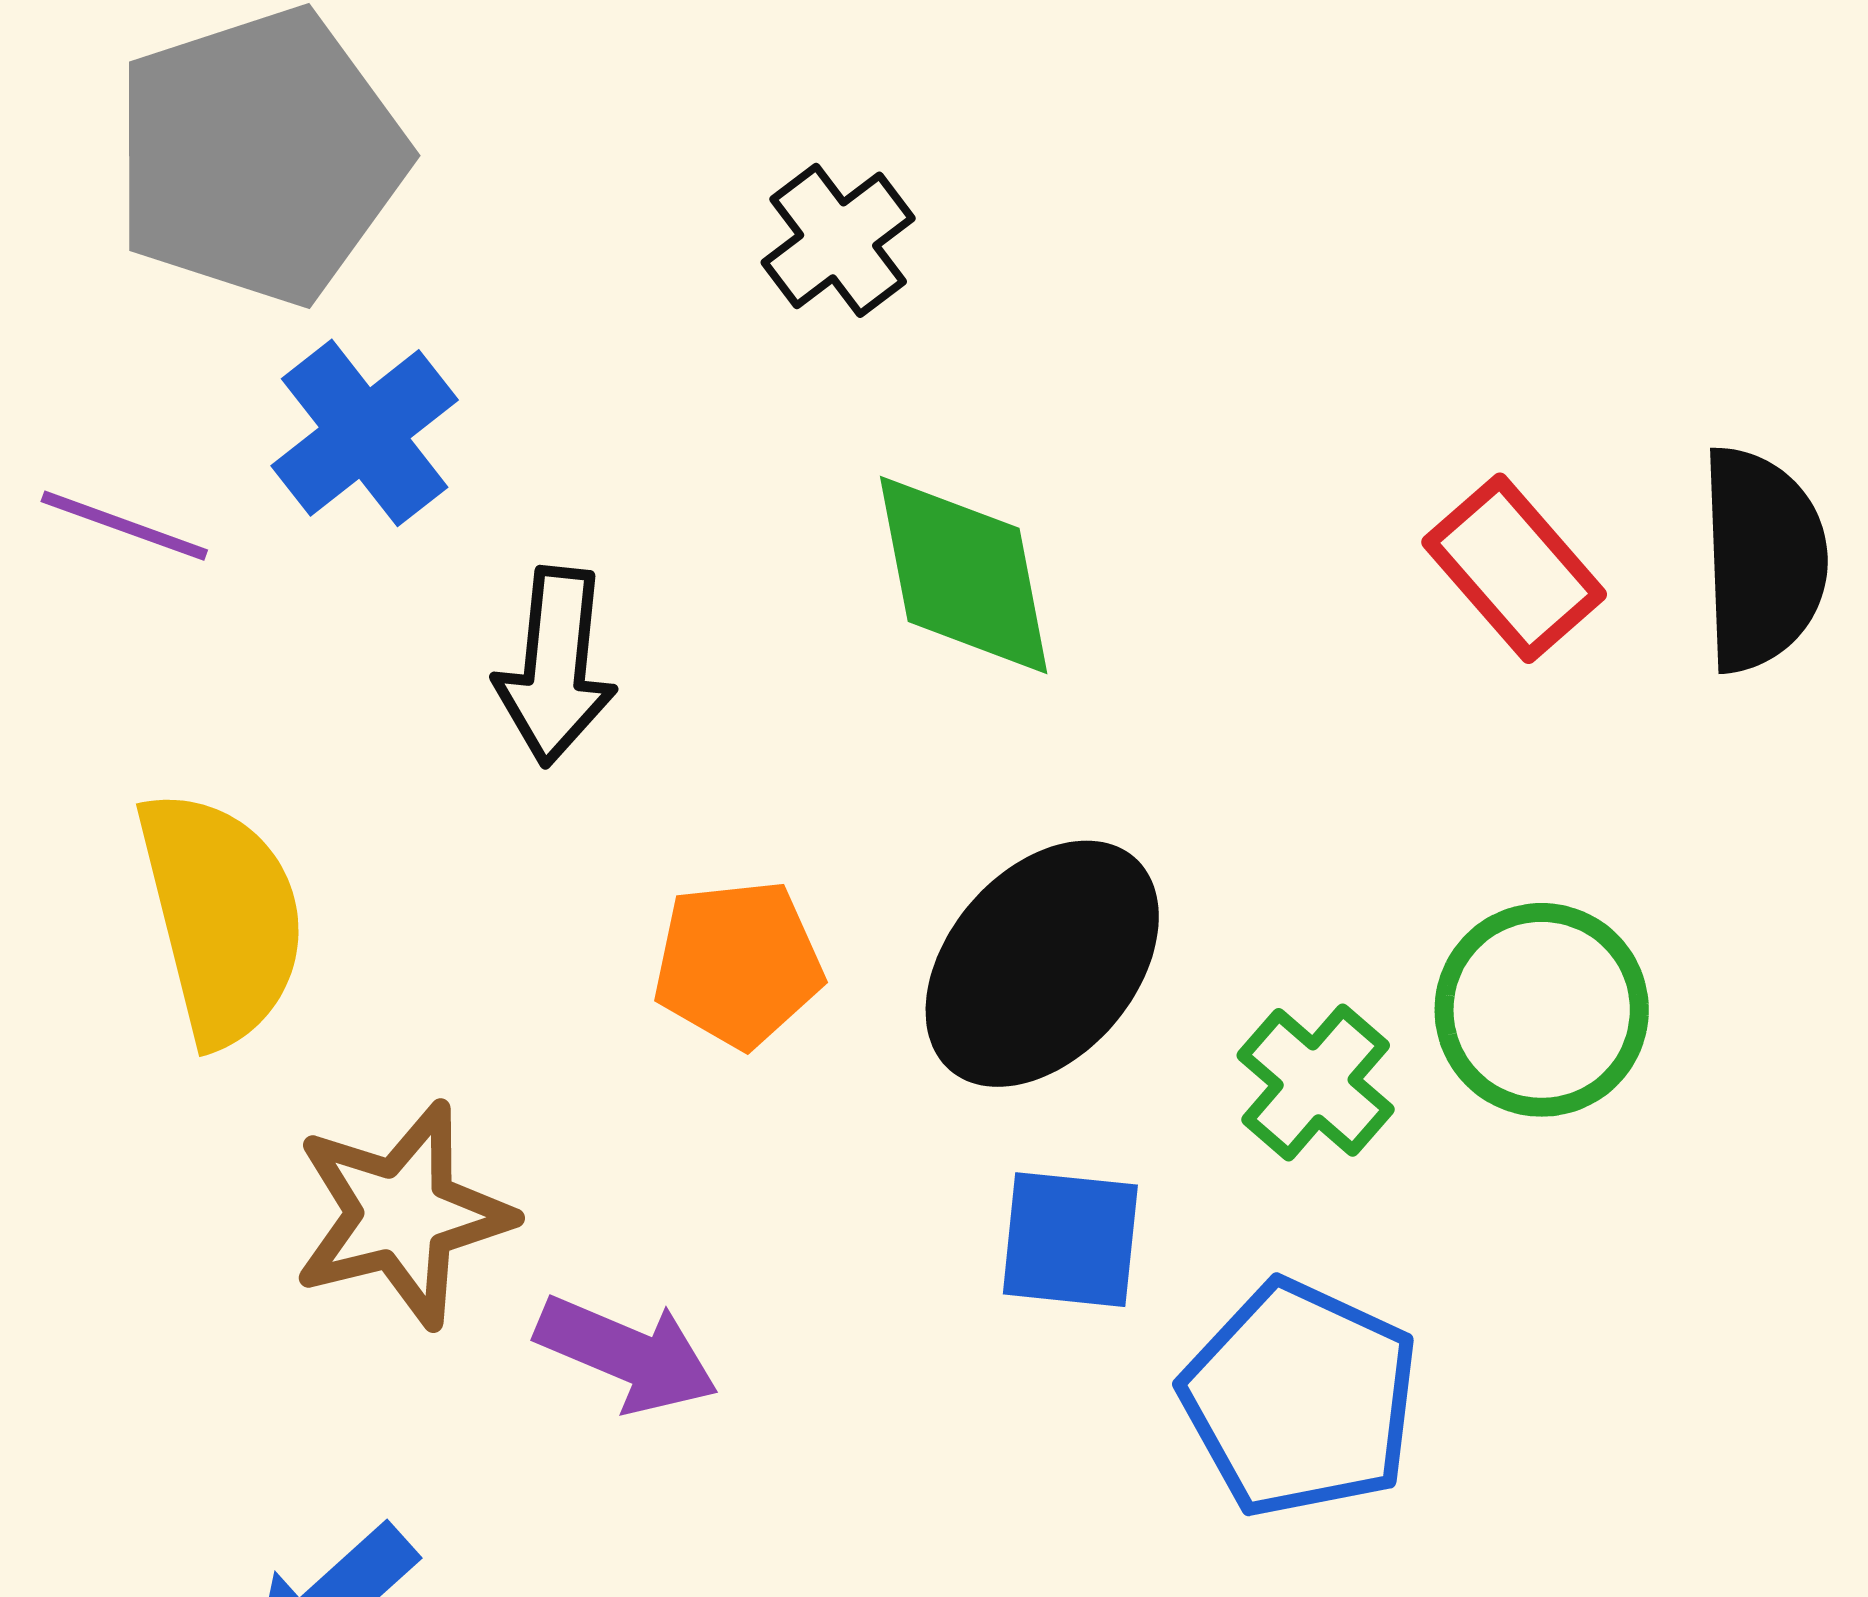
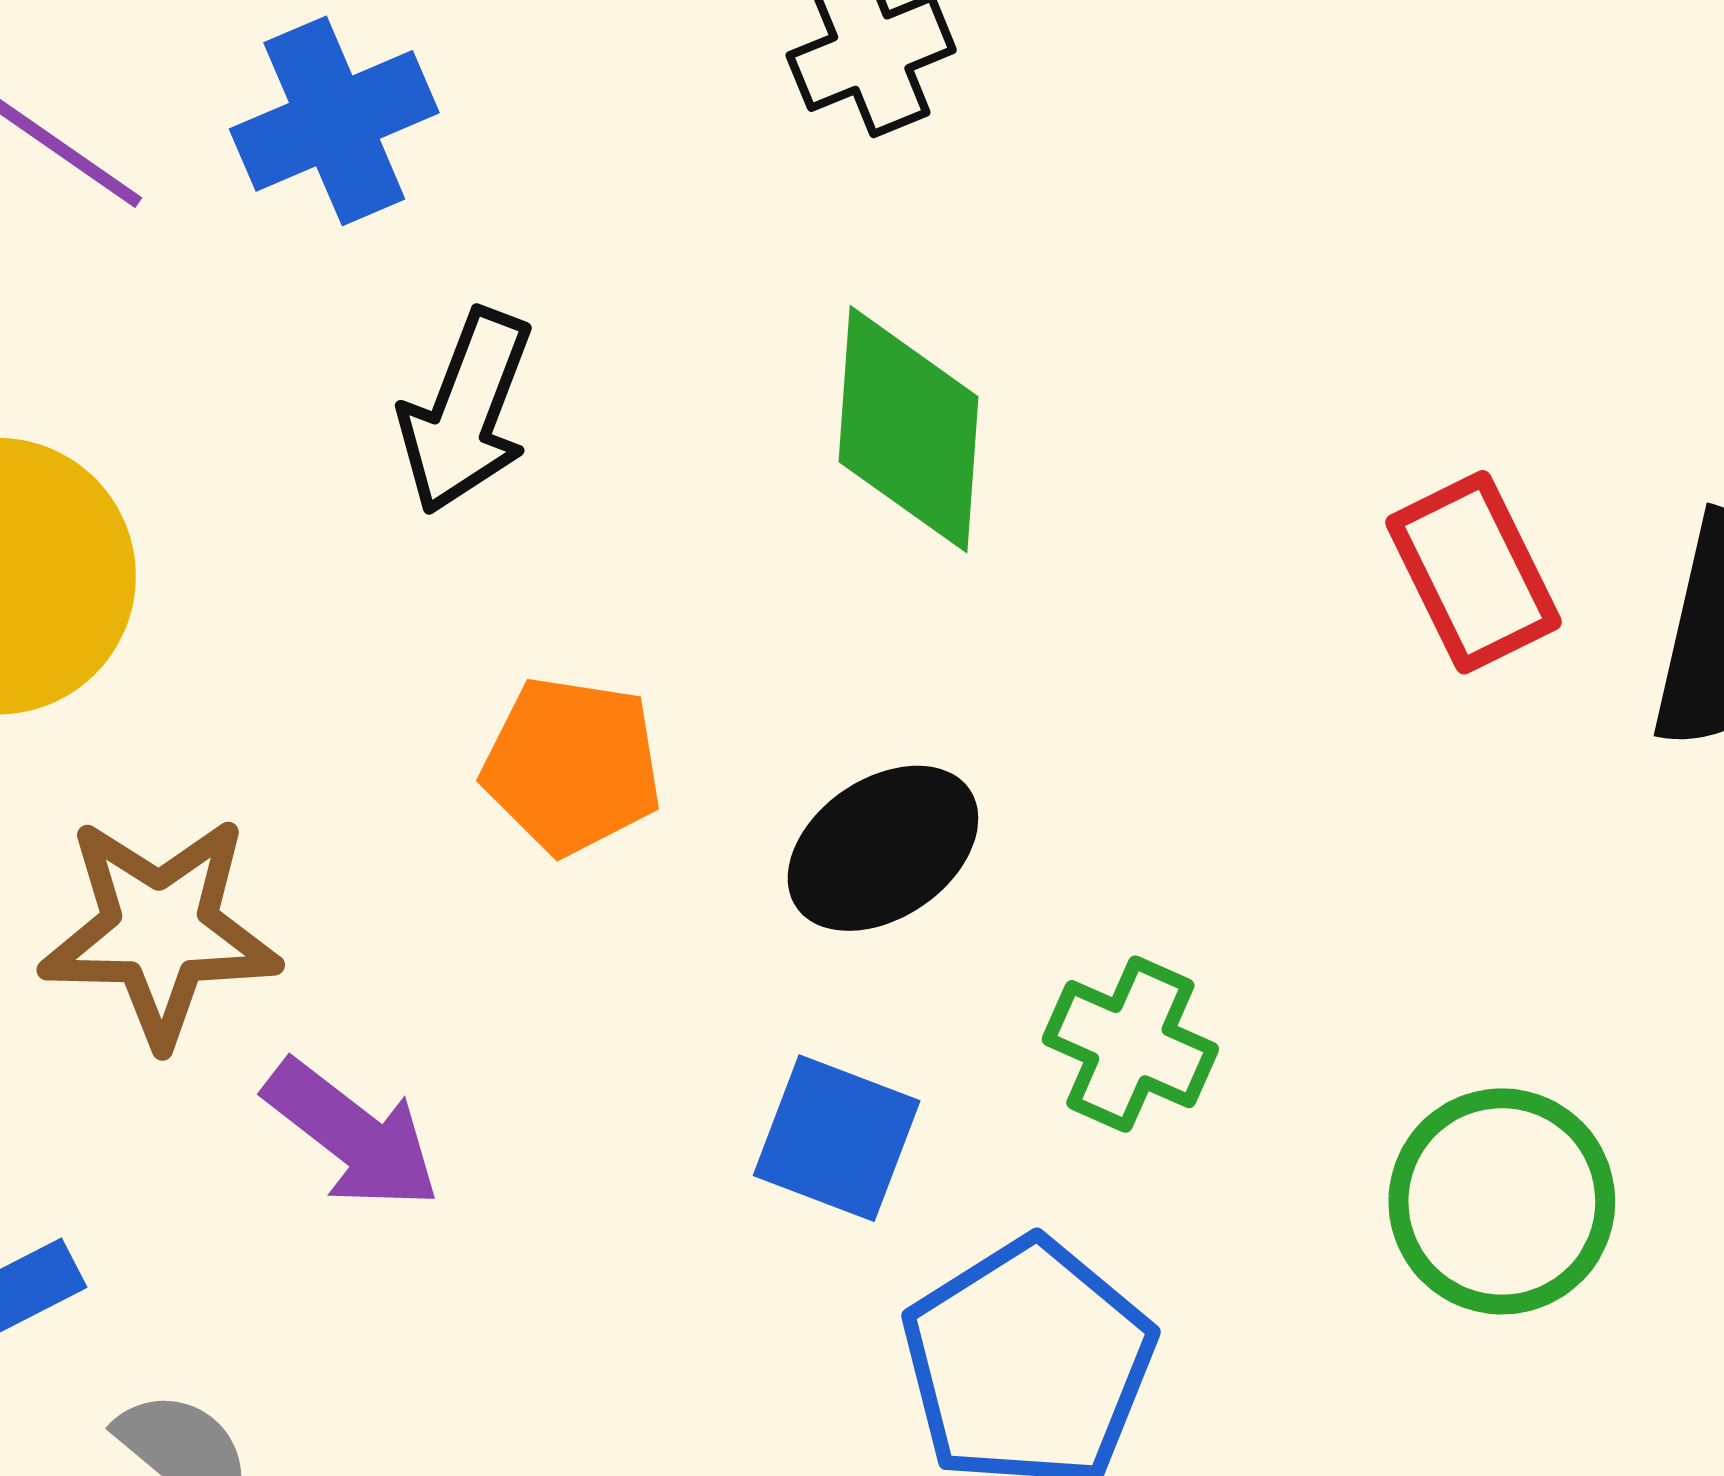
black ellipse: (1042, 964) -> (883, 848), size x0.7
green circle: (1542, 1010) -> (1502, 1201), moved
green cross: (1316, 1082) -> (1130, 1044), turned -32

